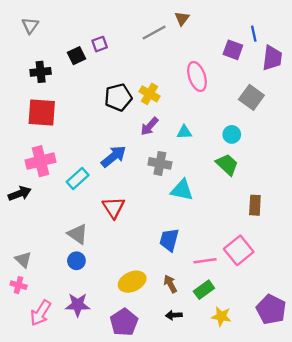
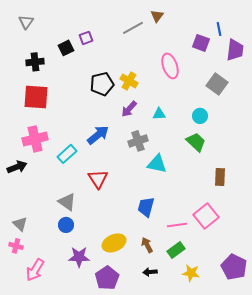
gray cross: (160, 163) -> (138, 141), turned -30
purple star: (78, 305) -> (79, 257), moved

